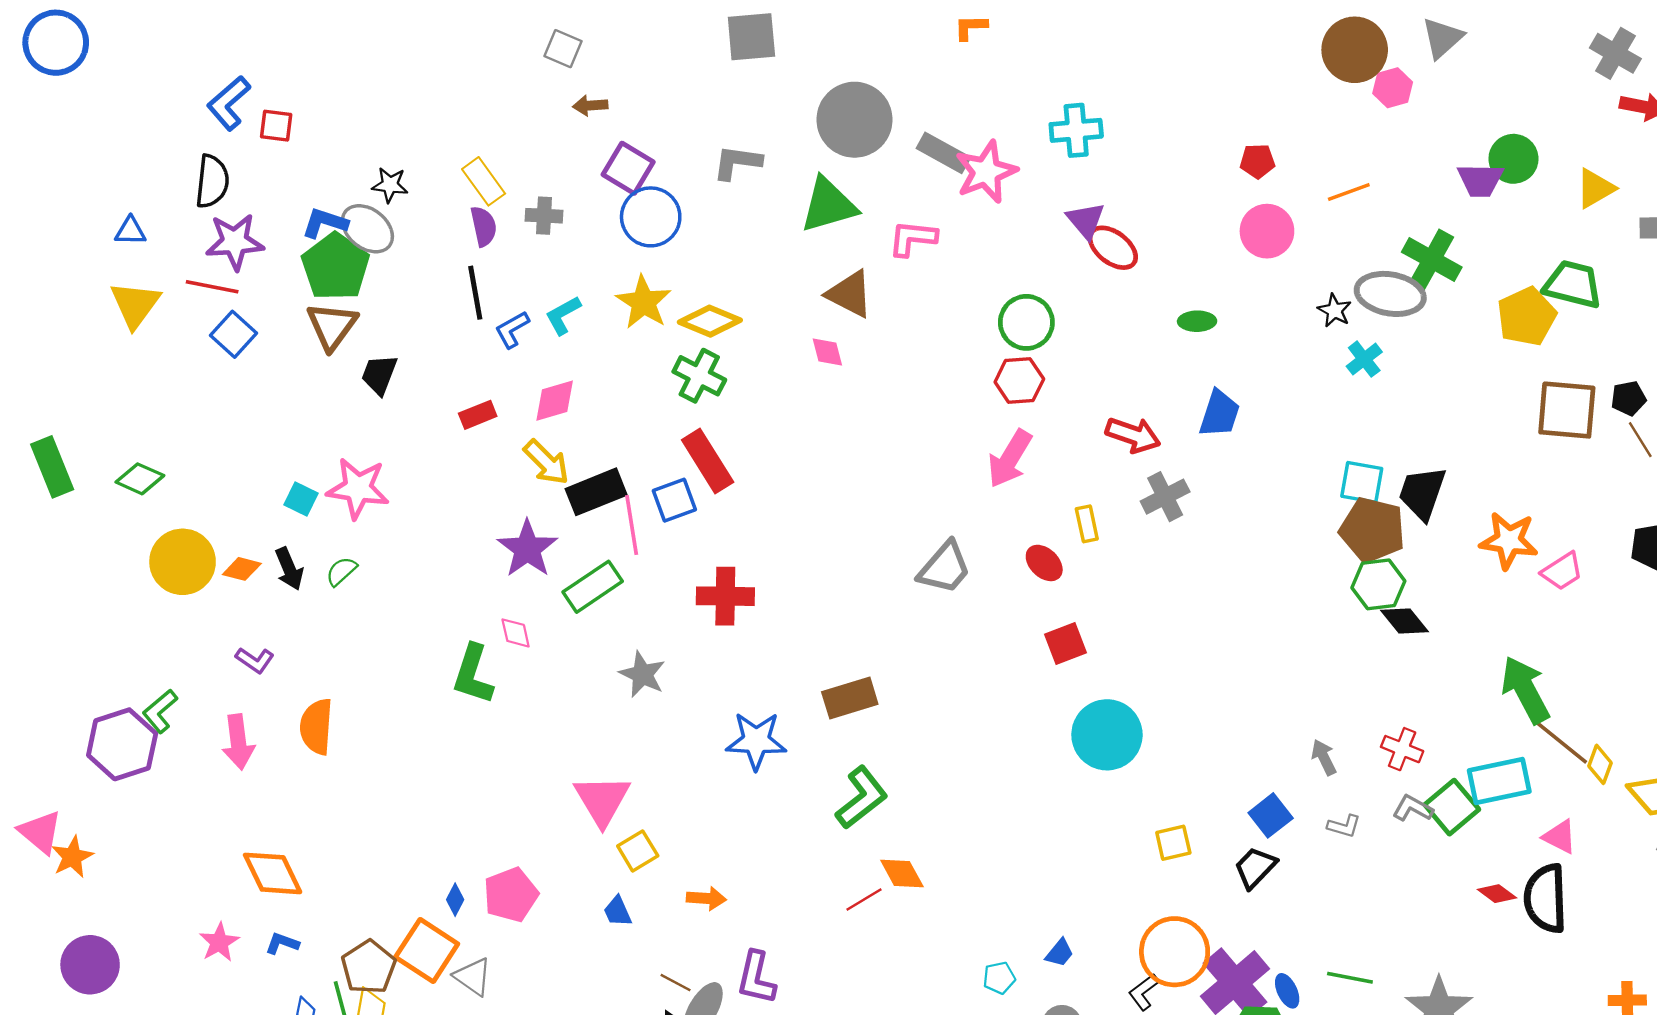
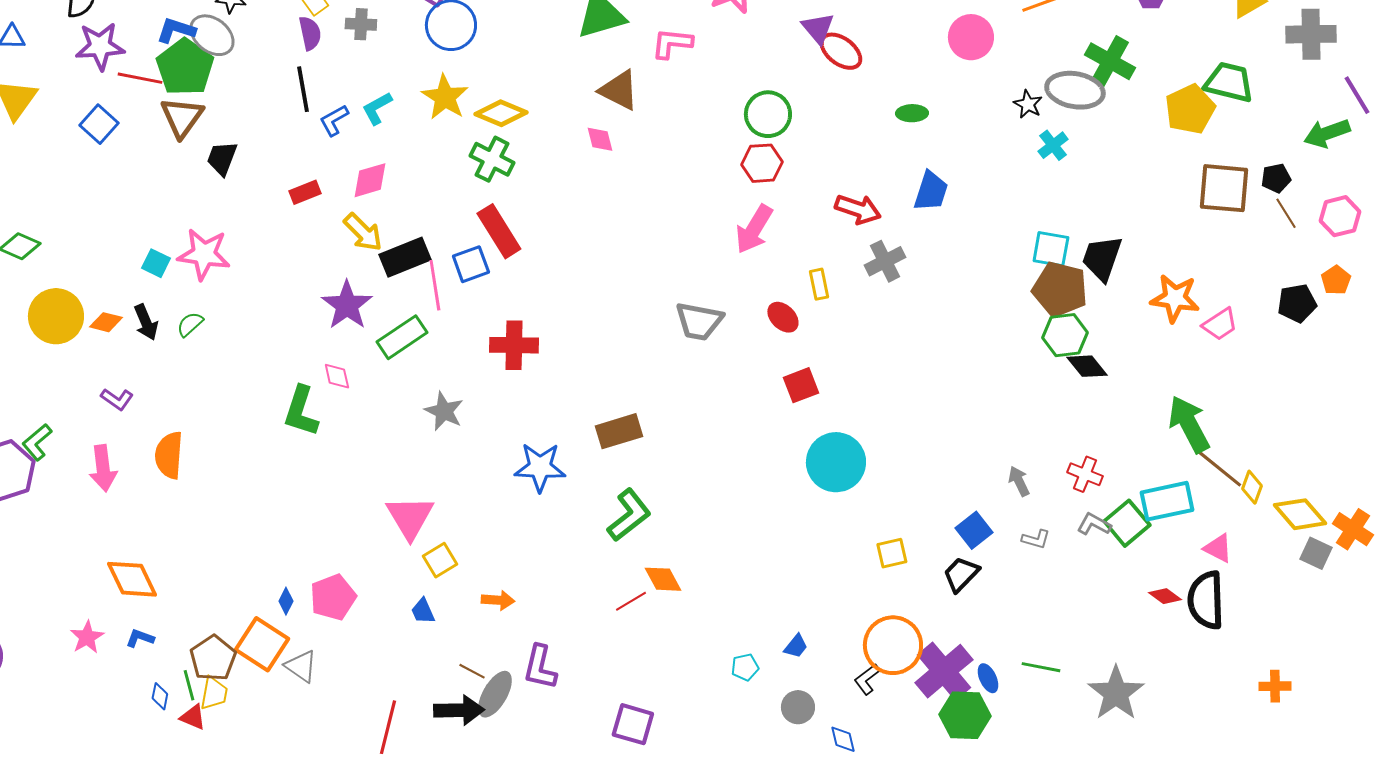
red line: (212, 287) -> (140, 78), moved
gray trapezoid: (945, 568) -> (699, 321), turned 60

